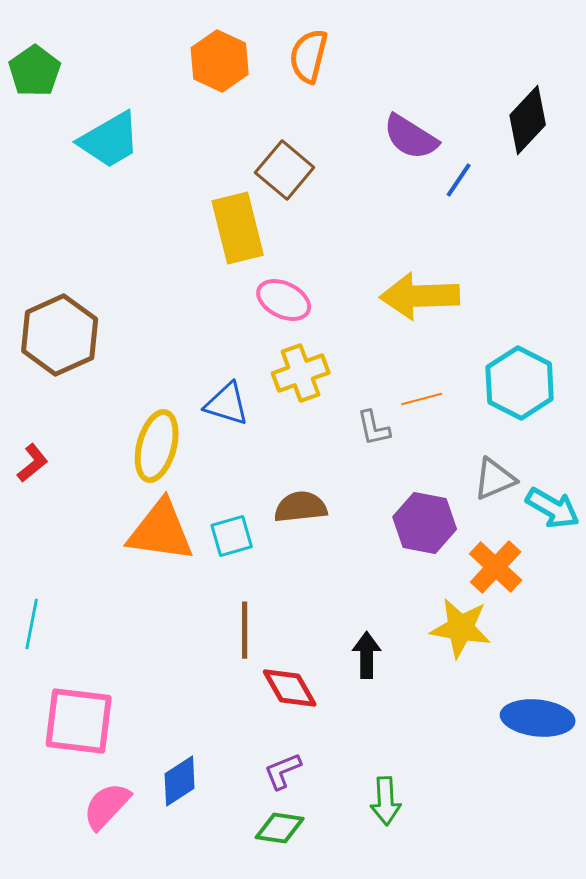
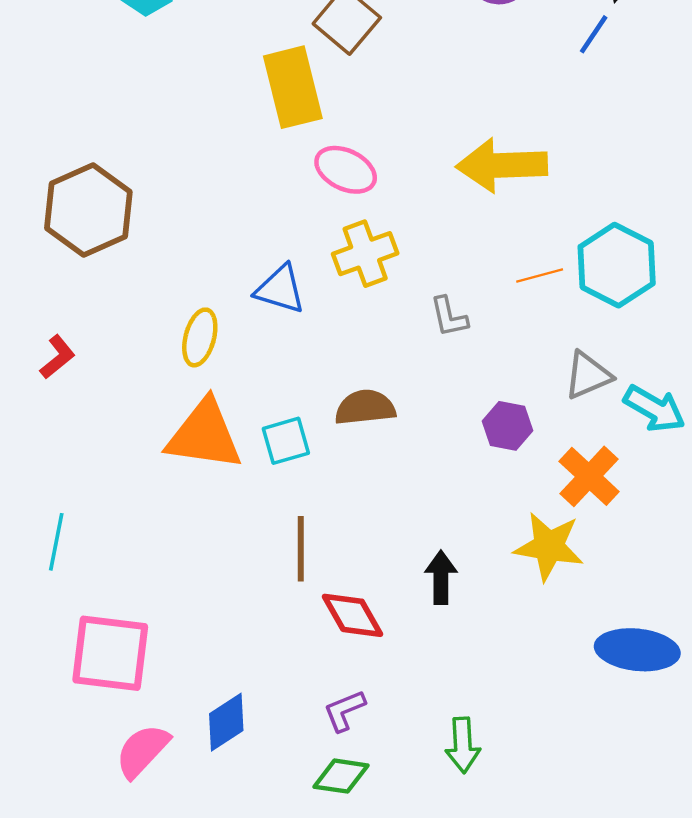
blue line: (459, 180) -> (594, 34), moved
orange line: (422, 399) -> (540, 275), moved
yellow ellipse: (157, 446) -> (200, 337), size x0.7
purple hexagon: (425, 523) -> (508, 426), size x0.7

